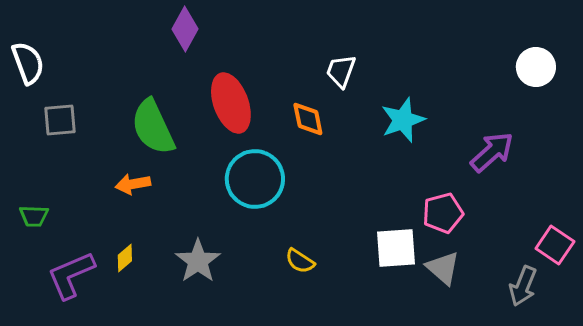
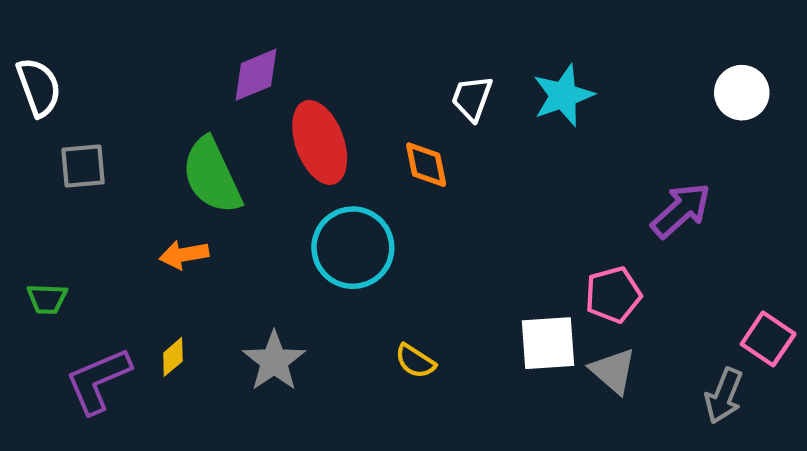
purple diamond: (185, 29) -> (256, 75), moved, turned 39
cyan star: (403, 120) -> (563, 95), moved

